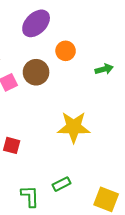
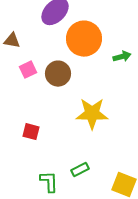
orange circle: (66, 51) -> (84, 39), size x1.8
brown circle: (36, 72) -> (58, 74), moved

